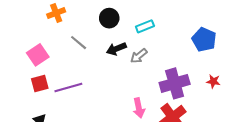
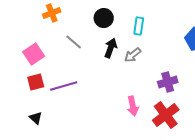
cyan rectangle: (145, 26) -> (139, 26), turned -60
black arrow: (116, 49) -> (111, 48), turned 132
purple cross: (175, 83) -> (168, 82), size x0.7

